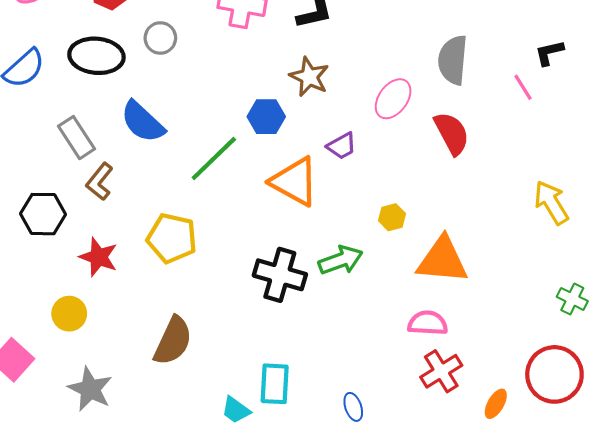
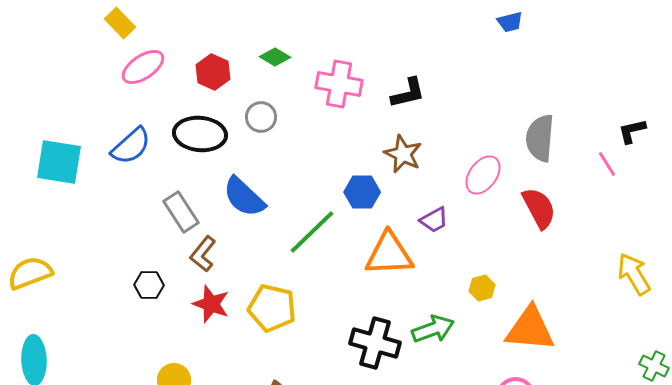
orange triangle: (295, 182) -> (389, 254), turned -32
black hexagon: (43, 214) -> (149, 285), size x0.7
red star: (99, 257) -> (211, 304), moved

